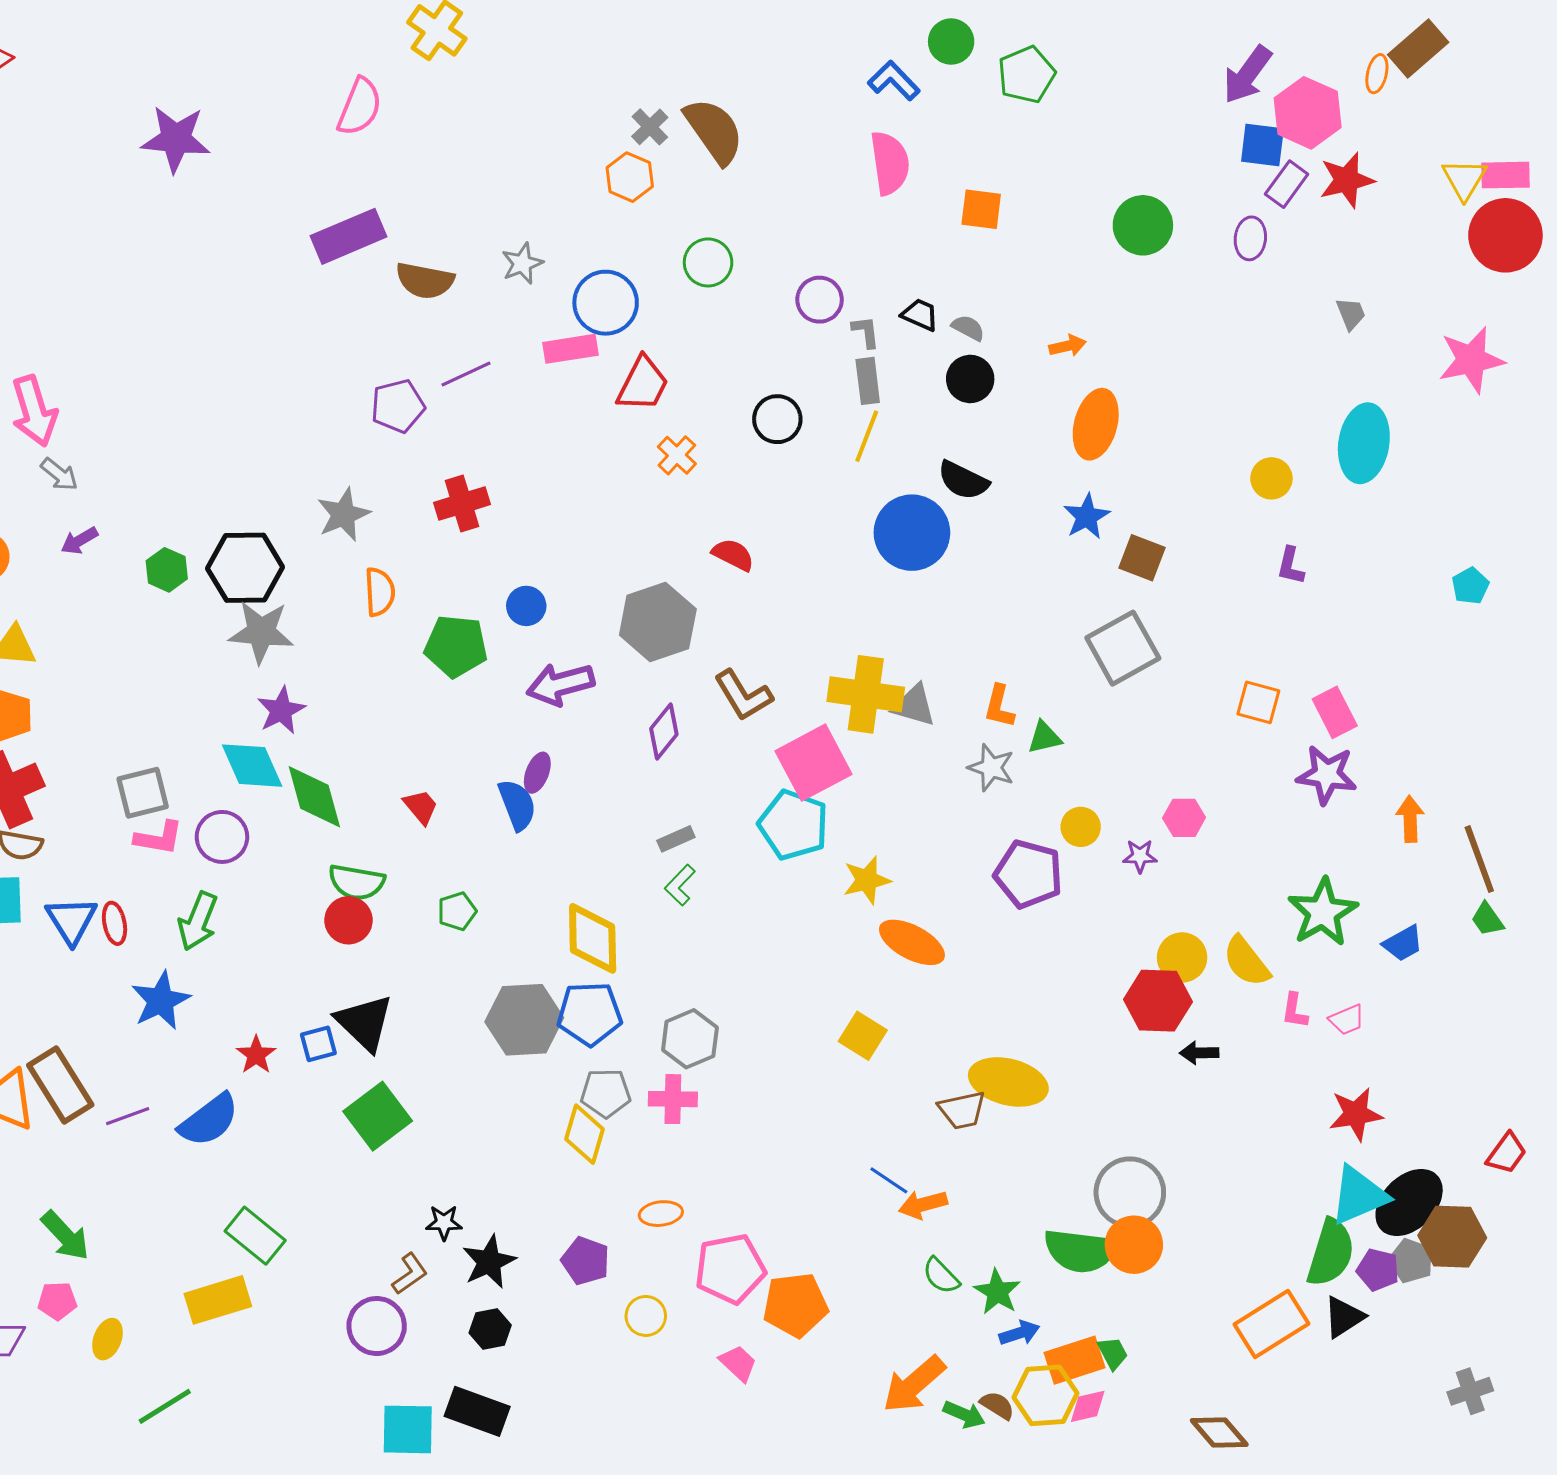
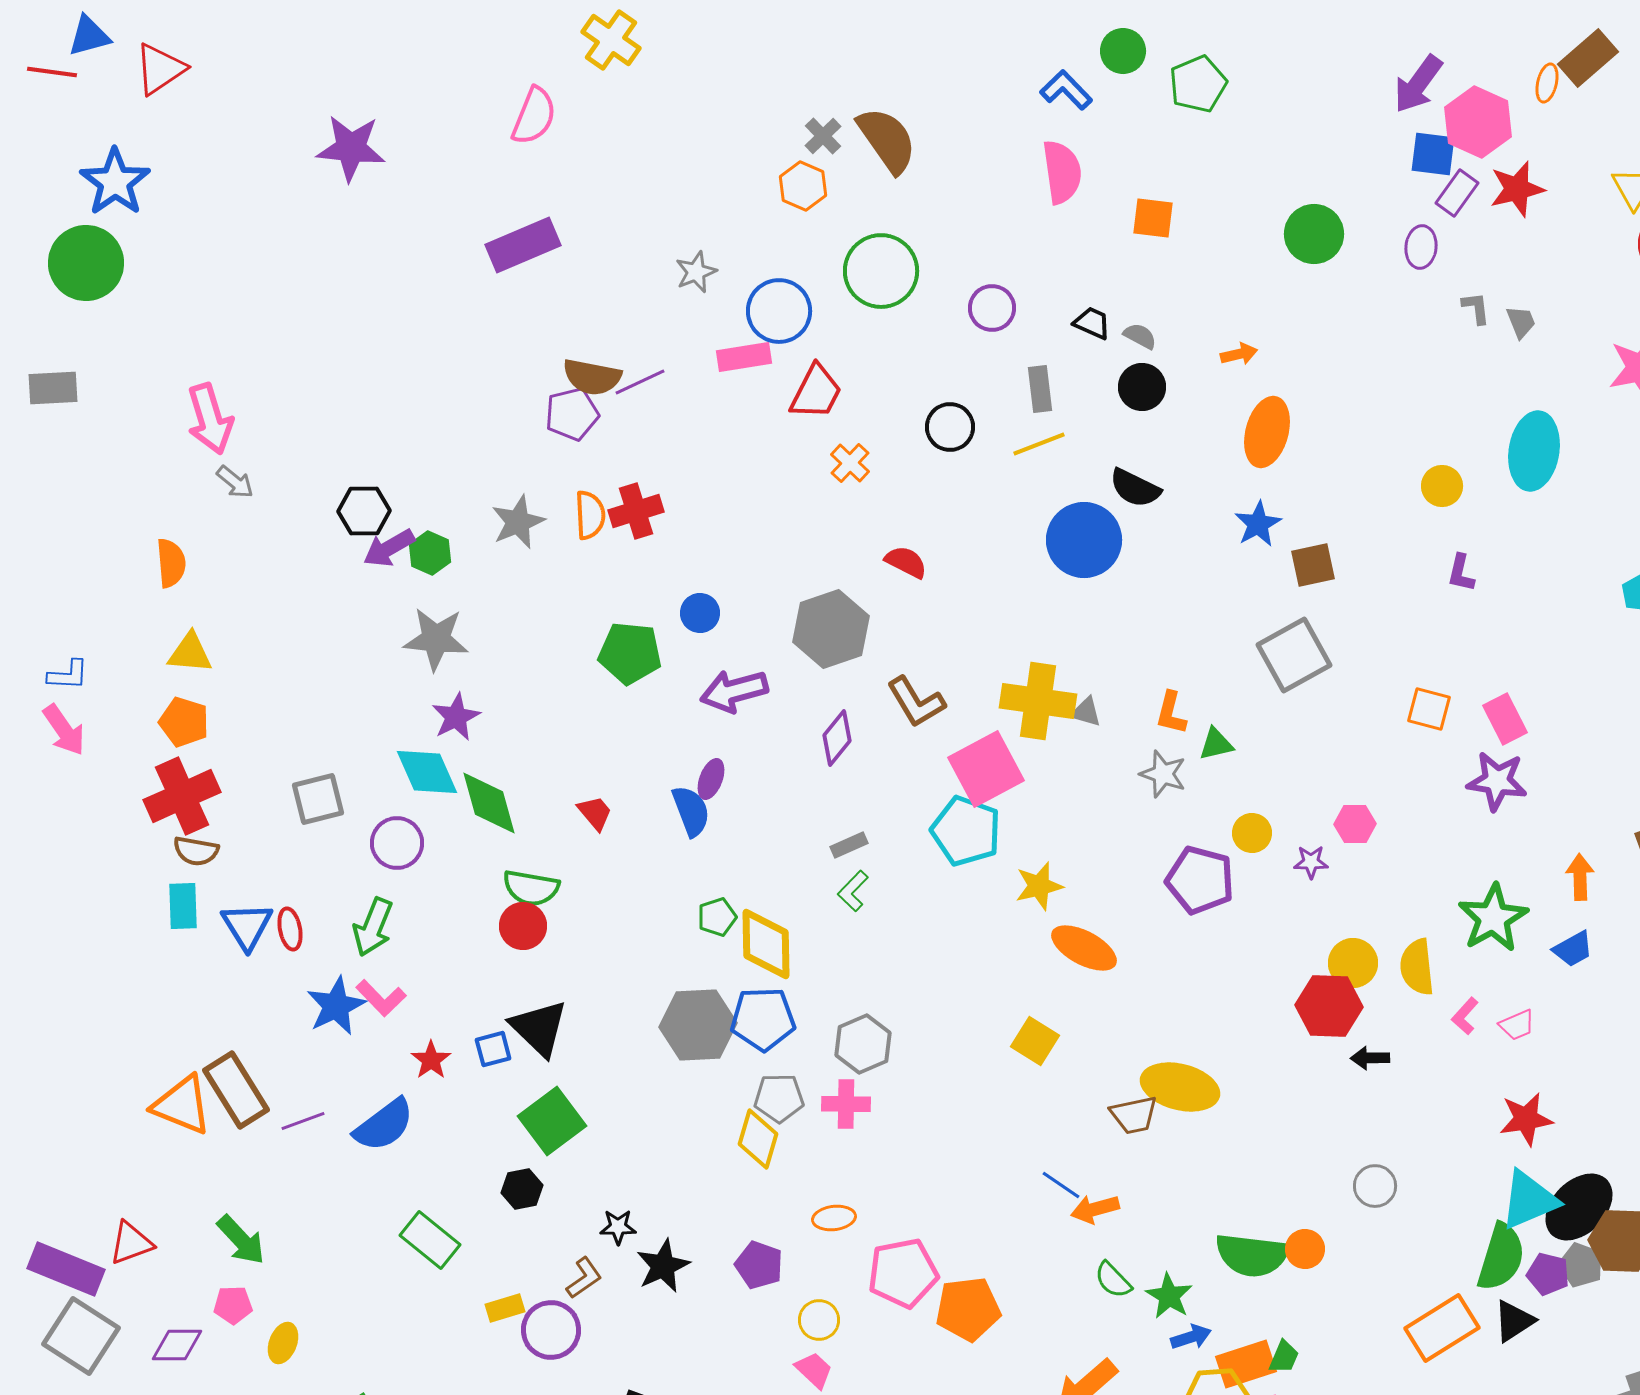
green circle: (708, 262) -> (881, 271), size x1.5
brown semicircle: (425, 281) -> (592, 377), moved
gray L-shape: (866, 332) -> (1476, 308), moved
yellow line: (867, 436) -> (1039, 444), turned 48
purple arrow: (79, 541) -> (389, 548), moved, size x1.4
brown square: (1142, 558) -> (1313, 565), turned -33
black hexagon: (245, 568) -> (364, 511), moved, size x0.7
green hexagon: (167, 570) -> (430, 553), moved
orange semicircle: (380, 592) -> (590, 515), moved
gray triangle: (914, 705) -> (1086, 712), size x0.7
orange arrow: (1410, 819) -> (1580, 877), moved
pink L-shape: (159, 838) -> (381, 998), moved, turned 36
green pentagon: (457, 911) -> (717, 917), moved
yellow semicircle: (1246, 961) -> (1417, 967), turned 32
pink L-shape: (1295, 1011) -> (1465, 1016), turned 33
gray circle: (1130, 1192) -> (1375, 1186), moved, size x0.6
orange circle: (1134, 1245) -> (1305, 1249), size x0.7
yellow rectangle: (218, 1300) -> (505, 1308), moved, size x0.6
black hexagon: (490, 1329) -> (522, 1189), moved
green trapezoid: (1113, 1353) -> (1284, 1357), turned 51
pink trapezoid: (738, 1363) -> (814, 1370), moved

